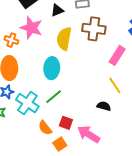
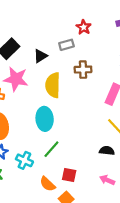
brown cross: (94, 29) -> (83, 70), size x0.7
cyan cross: (27, 103) -> (24, 160), size x0.7
pink arrow: (89, 134) -> (107, 180), moved, size x0.6

